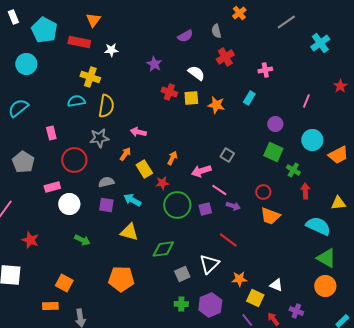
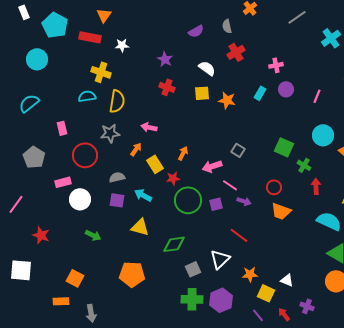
red cross: (169, 92) -> (167, 87), moved
purple circle: (275, 124) -> (286, 89), moved
green cross: (181, 304) -> (192, 299), size x1.5

